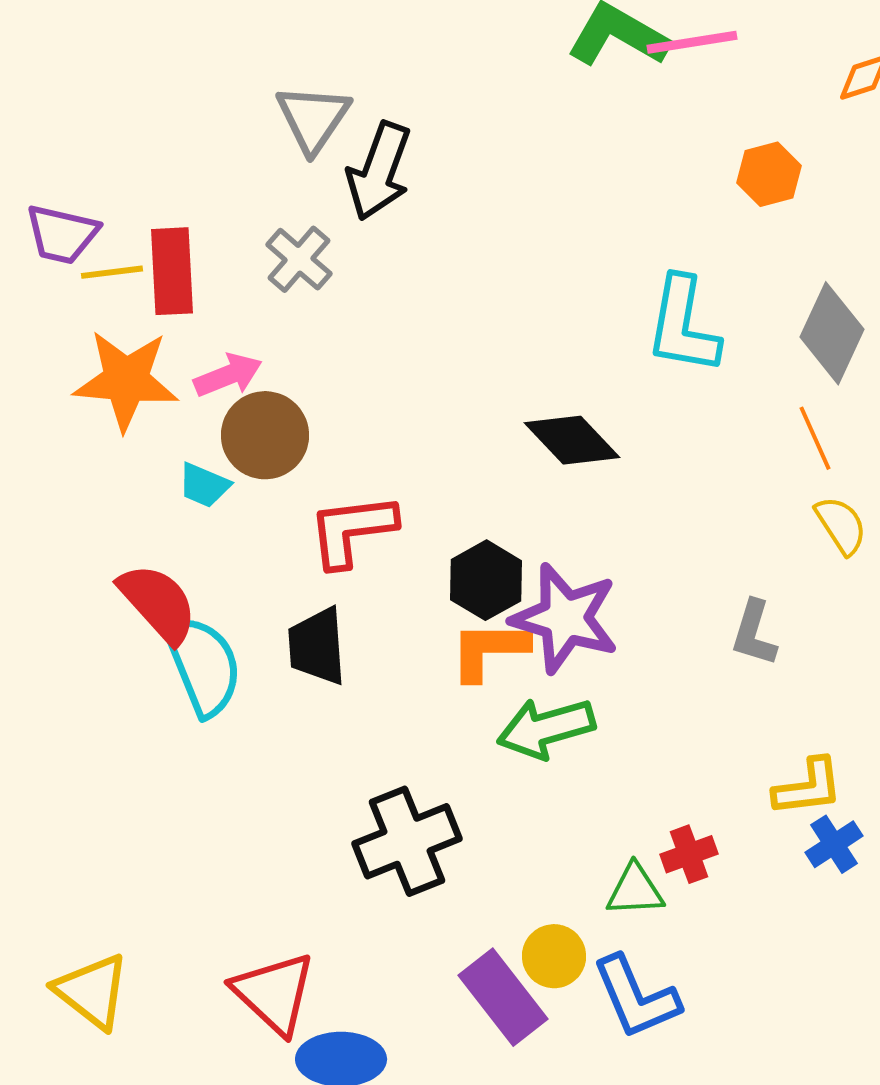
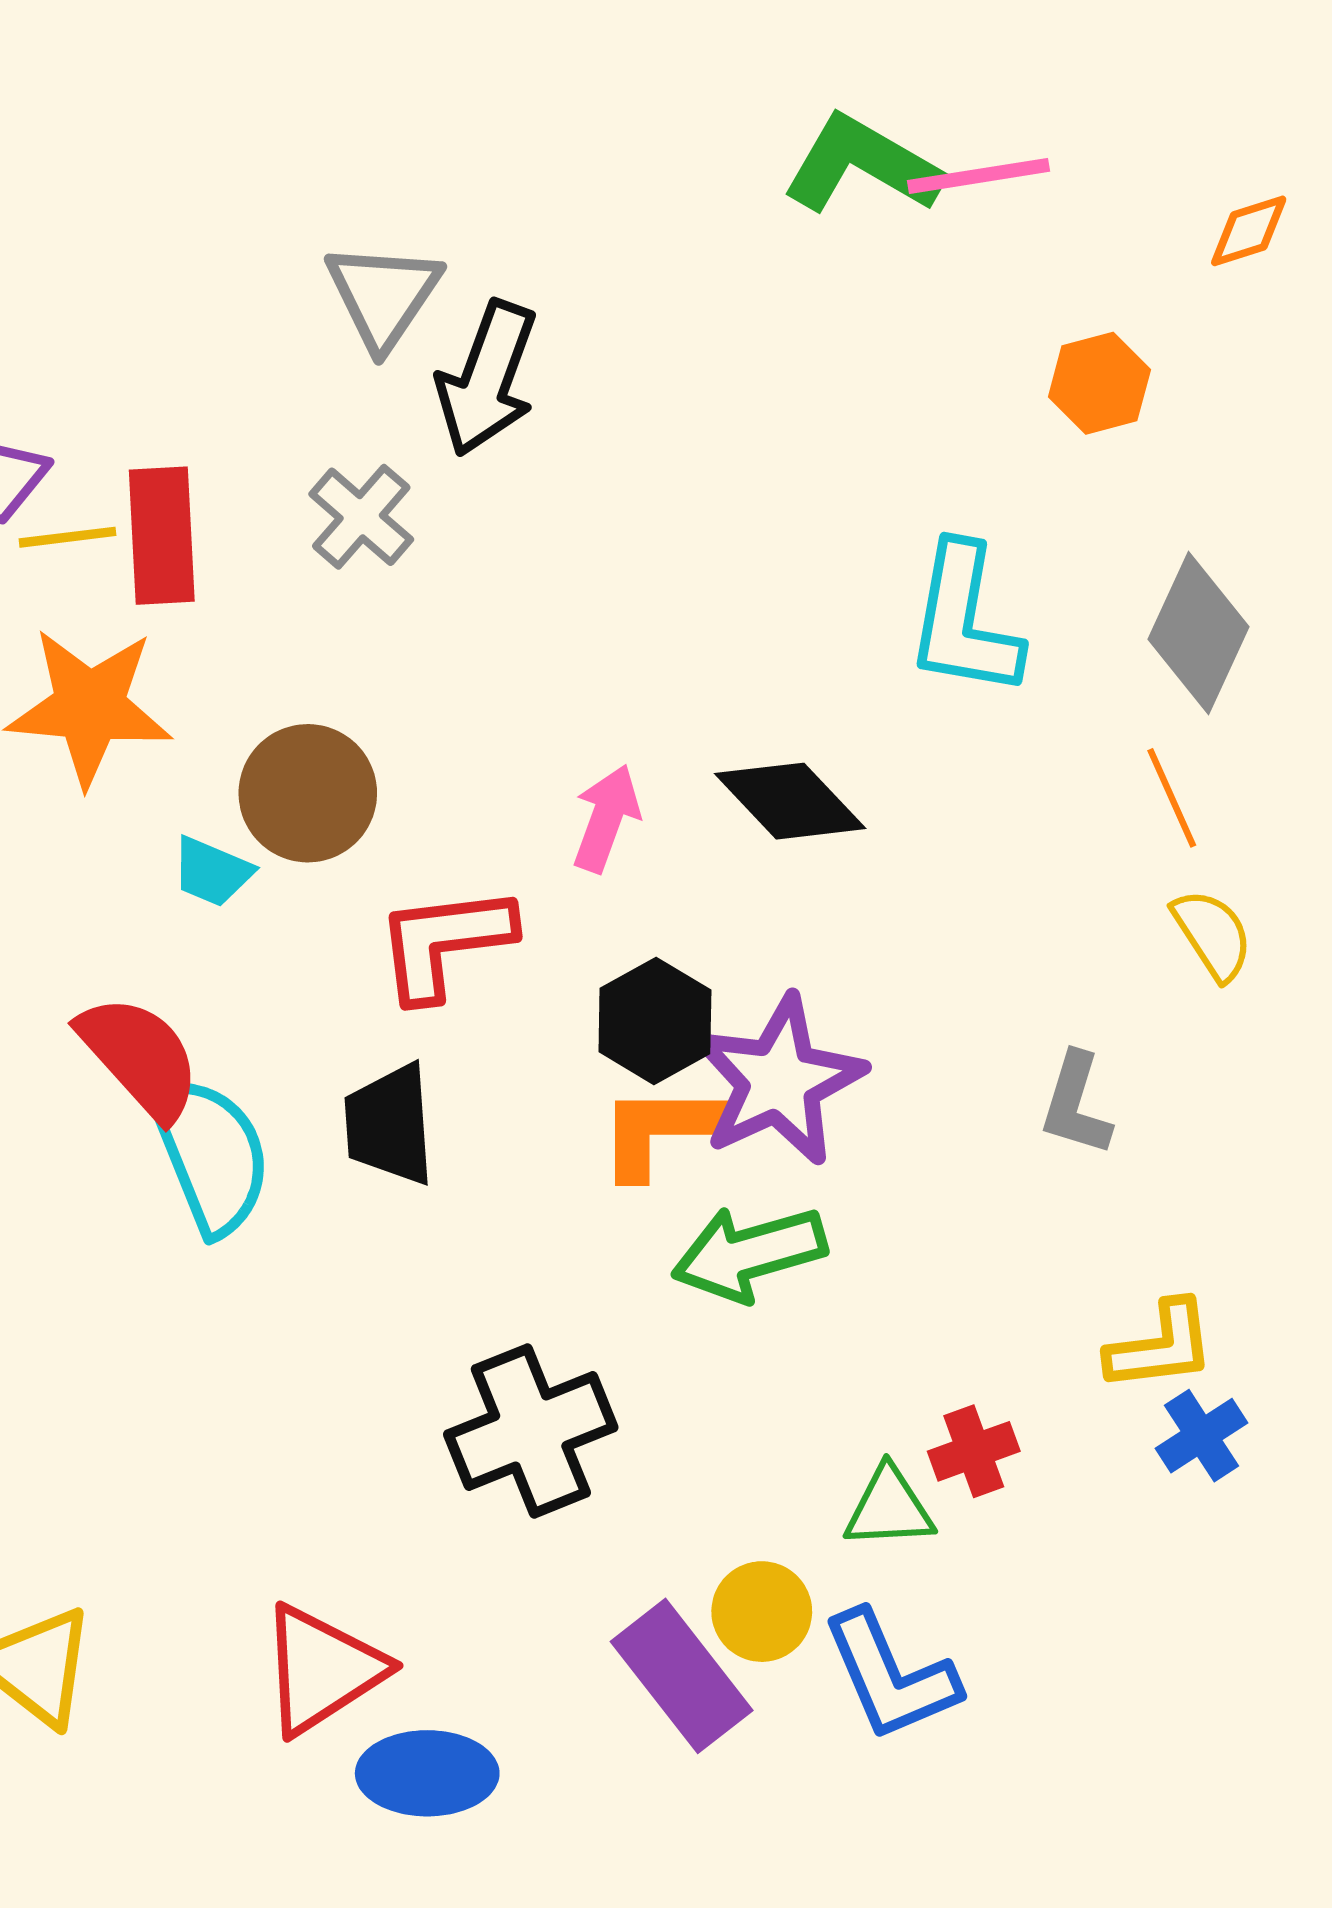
pink arrow: (228, 375) -> (606, 818), moved, turned -48
purple star: (565, 618) -> (779, 1081), turned 30
red triangle: (274, 993) -> (322, 1670), turned 44

